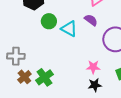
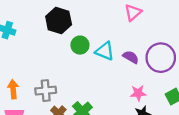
purple semicircle: (91, 20) -> (131, 57), moved

